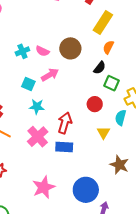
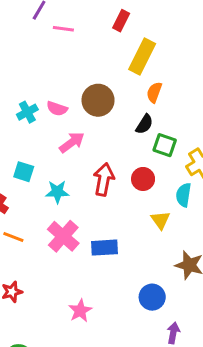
cyan square: (28, 84) -> (24, 172), moved
red arrow: (65, 123) -> (104, 180), moved
pink star: (44, 187) -> (80, 311), size x0.7
blue circle: (86, 190) -> (152, 297), moved, size x0.7

